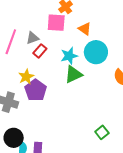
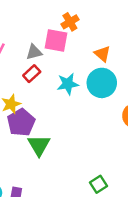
orange triangle: (85, 29) -> (102, 54), moved
gray triangle: (33, 38) -> (34, 52), moved
green triangle: (73, 74) -> (39, 145), moved, turned -42

